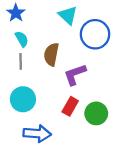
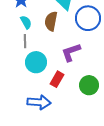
brown semicircle: (51, 54) -> (51, 21), moved
cyan circle: (23, 99) -> (36, 62), moved
red rectangle: (70, 106) -> (57, 79), moved

